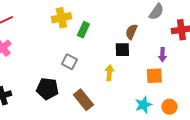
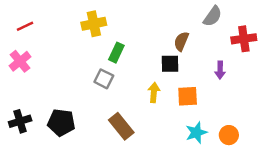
green rectangle: (83, 30) -> (116, 53), moved
orange square: (154, 76) -> (188, 96), moved
black pentagon: (47, 89) -> (61, 123), moved

